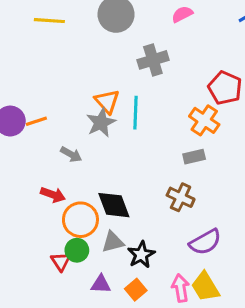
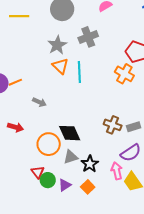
gray star: (101, 123) -> (57, 45), moved
gray rectangle: (194, 157) -> (134, 127), moved
red arrow: (53, 195) -> (16, 127), moved
green circle: (77, 250) -> (48, 180), moved
purple triangle: (101, 284) -> (65, 185), turned -32
pink arrow: (180, 288) -> (117, 171), moved

